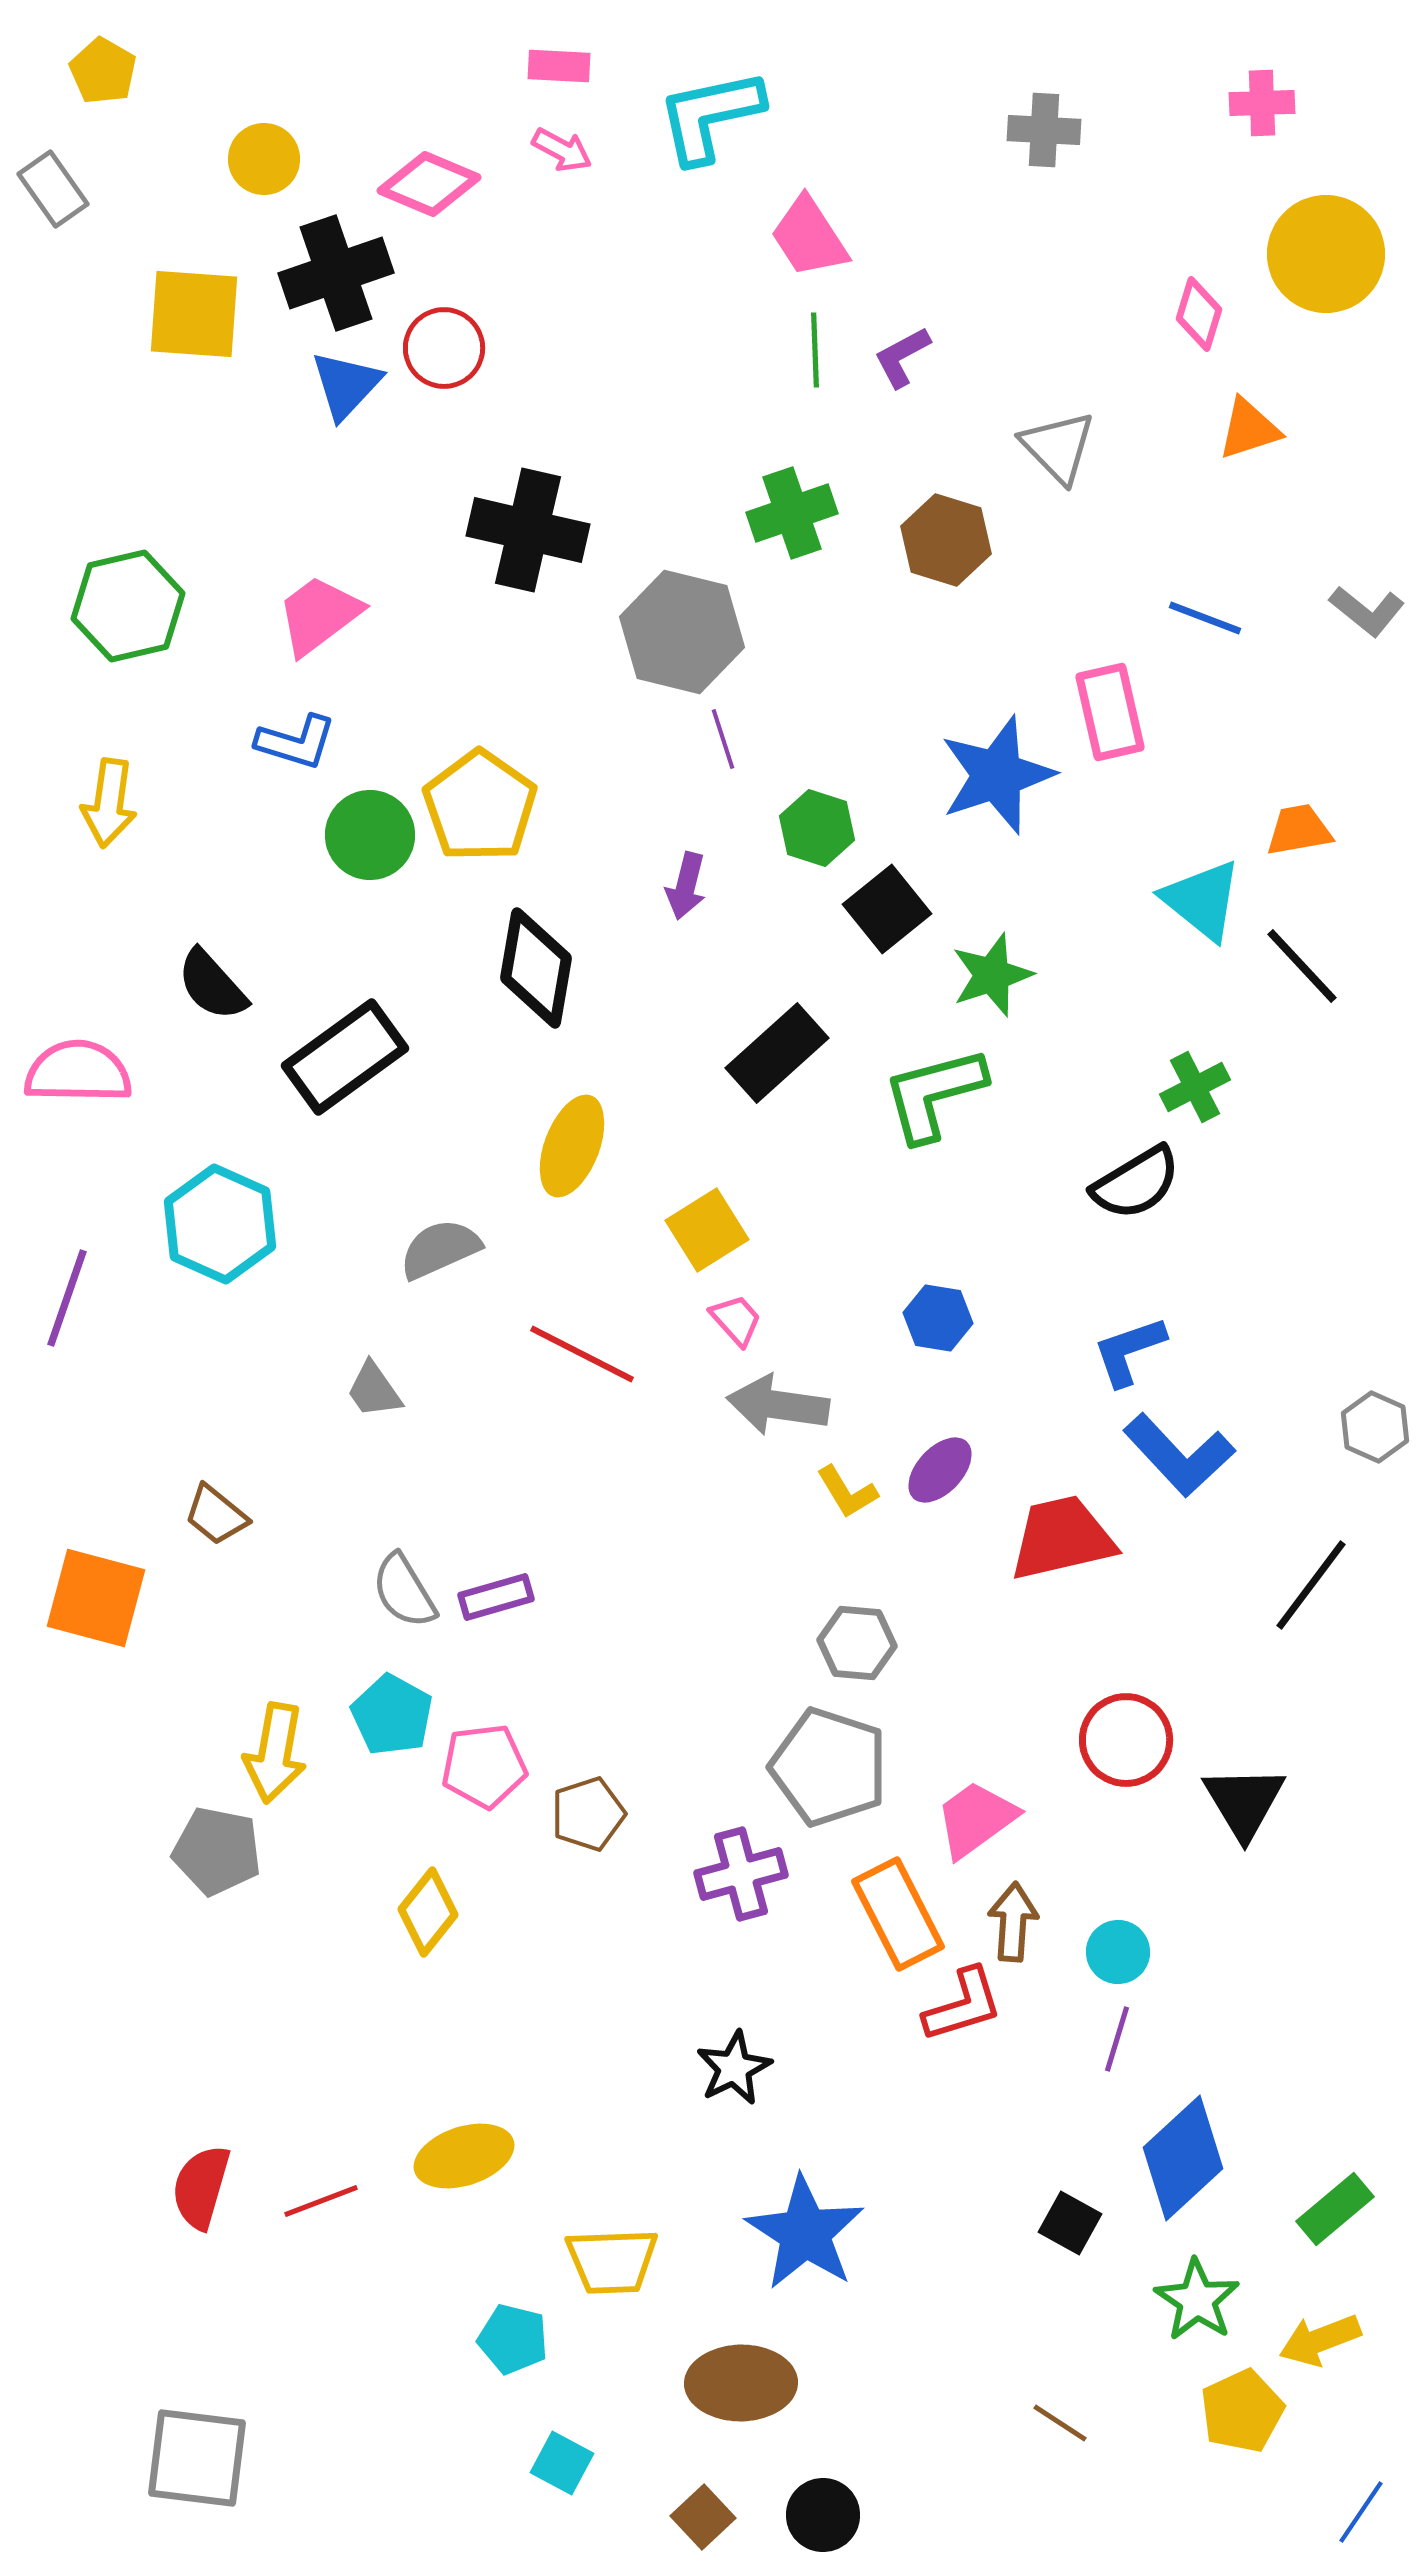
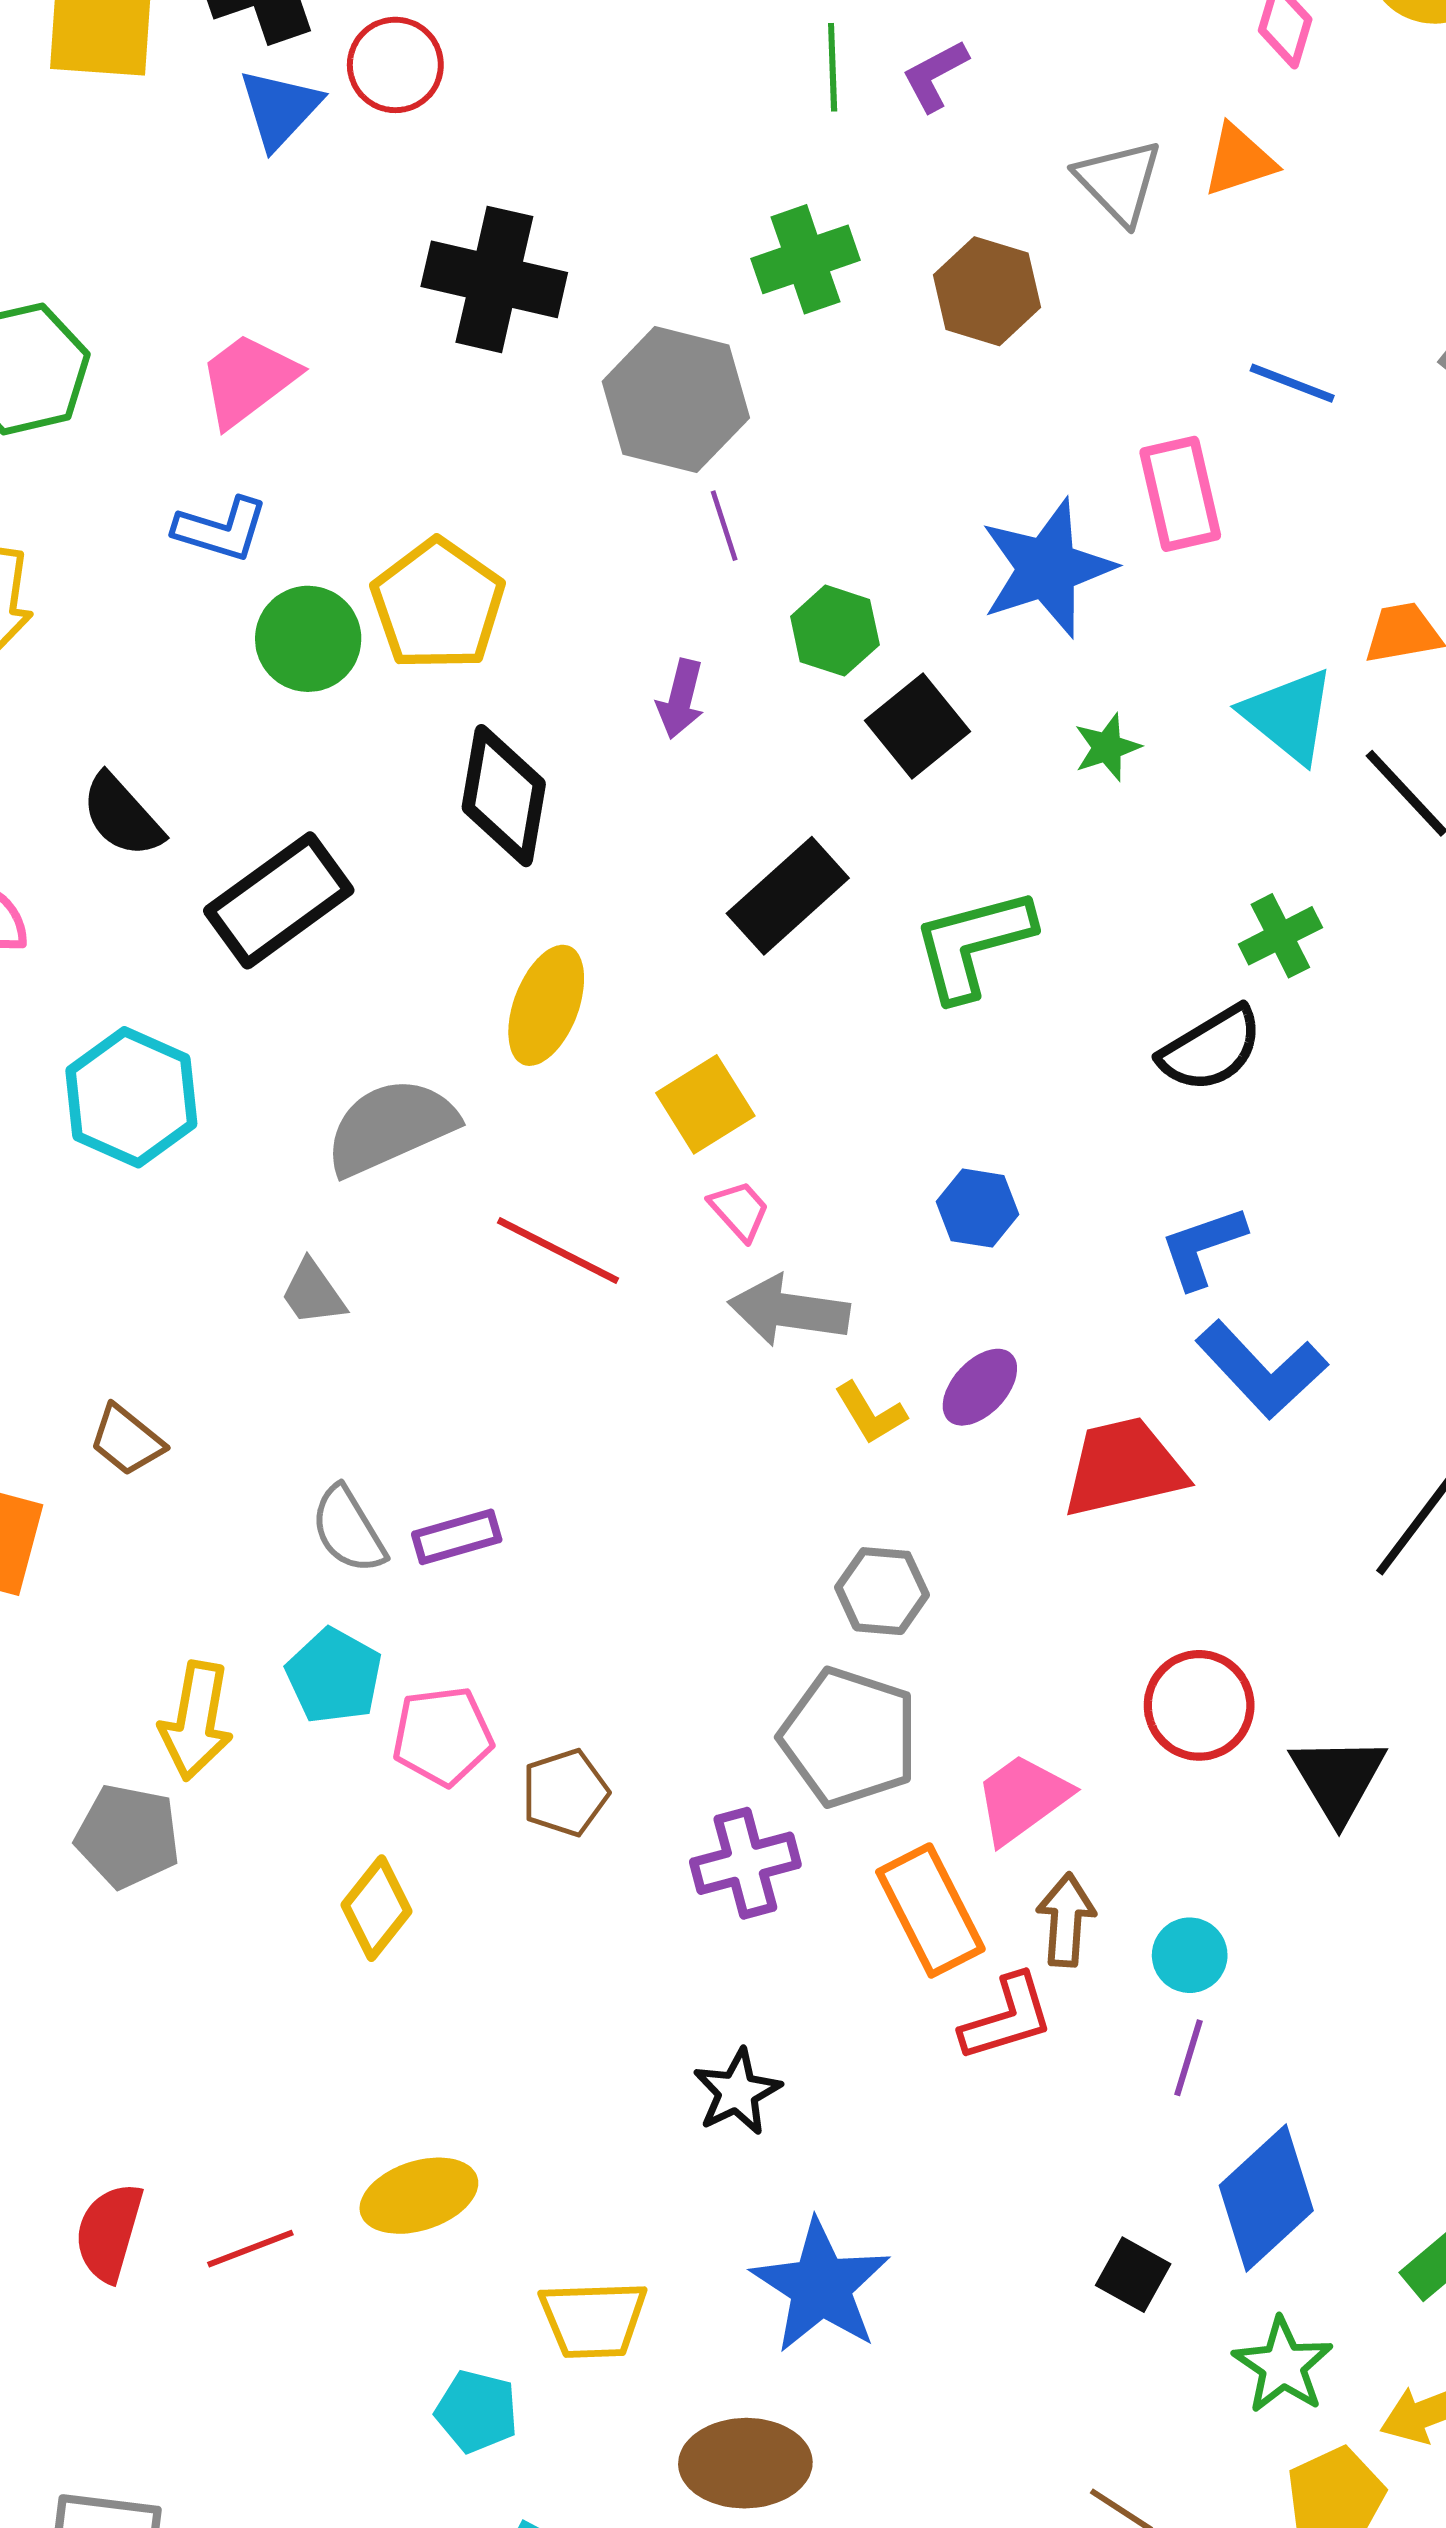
orange triangle: (1249, 429) -> (1239, 160), moved
green star: (992, 975) -> (1107, 747), moved, size x0.7
gray semicircle: (440, 1249) -> (391, 1127), size x1.4

